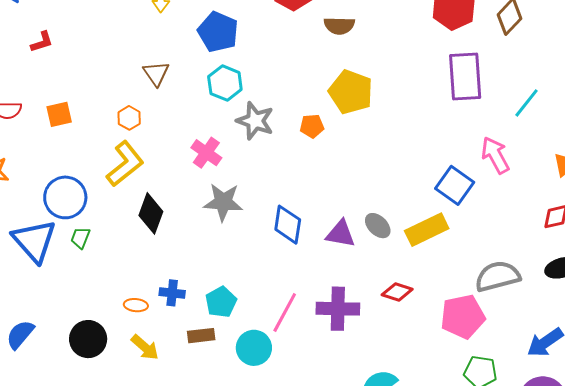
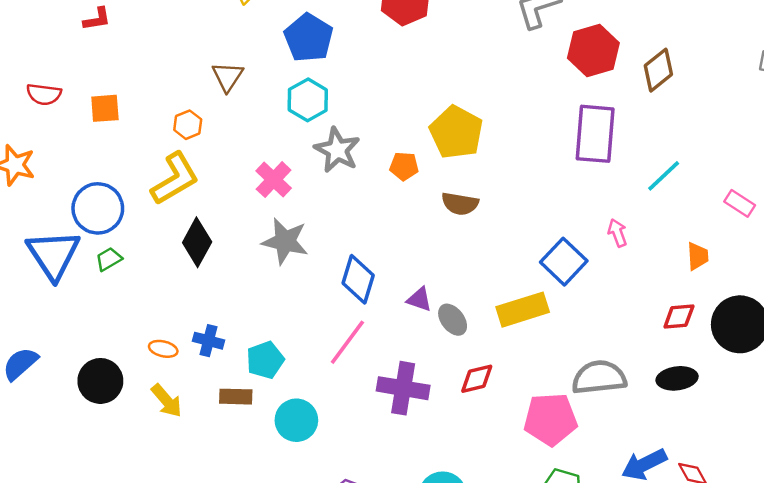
brown semicircle: (339, 26) -> (460, 204), moved
pink arrow: (495, 155) -> (617, 233), size x0.6
gray ellipse: (378, 226) -> (453, 320), moved
purple triangle: (341, 234) -> (419, 299), size x0.7
green trapezoid: (80, 238) -> (109, 259), turned 30
red diamond: (397, 292) -> (477, 379), turned -40
pink line: (285, 312) -> (347, 342), moved

